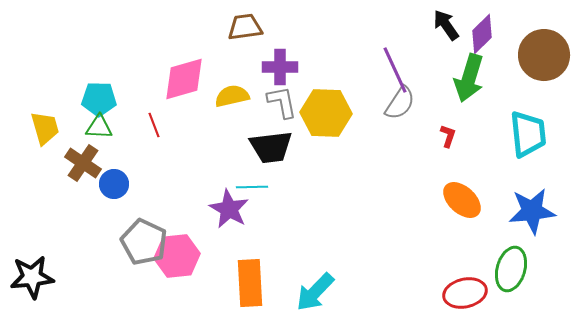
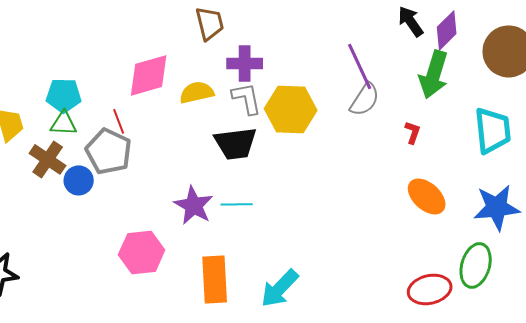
brown trapezoid: (245, 27) -> (210, 23), turned 84
cyan line: (252, 187) -> (237, 204), moved
gray pentagon: (144, 242) -> (109, 151), moved

